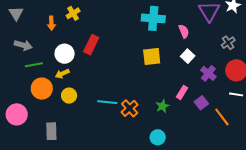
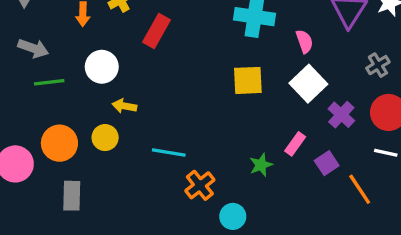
red rectangle: (91, 45) -> (157, 31), moved
white square: (188, 56) -> (308, 84), size x1.5
yellow arrow: (62, 74) -> (124, 106), moved, turned 32
orange circle: (42, 89) -> (59, 143), moved
orange cross: (130, 108) -> (200, 185), moved
cyan circle: (158, 137) -> (233, 216), moved

